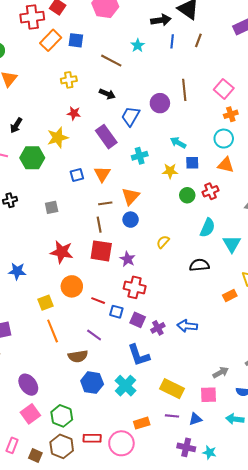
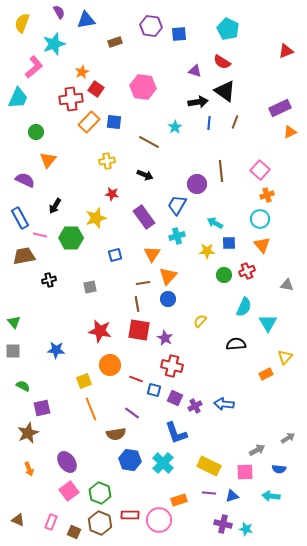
blue trapezoid: (131, 116) -> (177, 205), moved
orange triangle: (226, 165) -> (262, 245), turned 36
orange triangle: (102, 174) -> (152, 254), moved

